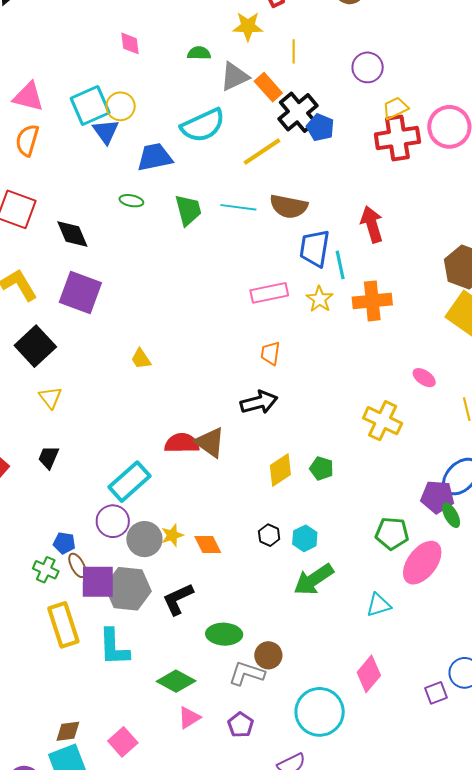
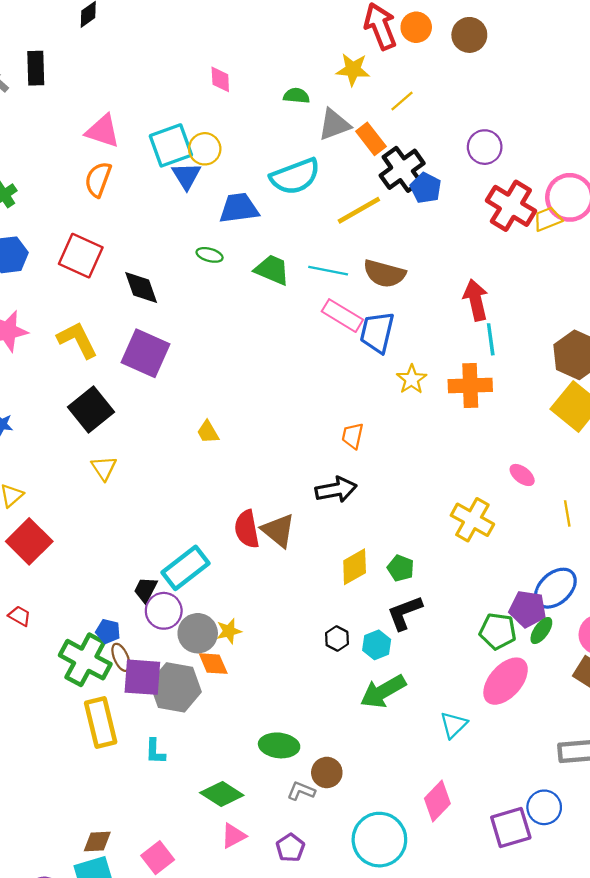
yellow line: (294, 51) -> (402, 101), turned 45
purple circle: (368, 67) -> (485, 147), moved
yellow trapezoid: (395, 108) -> (548, 219), moved
red cross: (397, 138) -> (511, 206), turned 36
green trapezoid: (188, 210) -> (272, 270), turned -56
blue trapezoid: (315, 248) -> (377, 332), moved
cyan line: (340, 265) -> (491, 339), moved
pink rectangle: (269, 293) -> (342, 316), moved, turned 39
red semicircle: (182, 443) -> (247, 529), turned -104
black trapezoid: (48, 457) -> (146, 590), moved
green ellipse: (451, 515) -> (541, 631), turned 60
green pentagon: (392, 533) -> (498, 631), moved
orange diamond: (208, 545) -> (213, 664), moved
green cross: (46, 570) -> (85, 660), size x1.8
black L-shape: (178, 599) -> (405, 613), moved
cyan triangle: (379, 605) -> (454, 725), turned -32
cyan L-shape: (114, 647) -> (155, 751), size x0.6
gray L-shape: (247, 673) -> (301, 791), size x0.7
purple square: (436, 693) -> (511, 827), size x1.6

